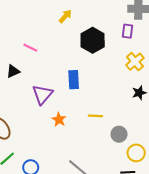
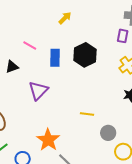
black hexagon: (93, 40) -> (85, 55), moved
blue rectangle: (74, 80) -> (55, 58), moved
orange star: (59, 119) -> (48, 140), moved, size x1.6

